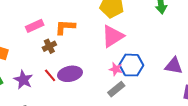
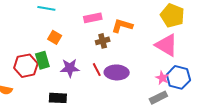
pink triangle: (113, 36) -> (166, 45), turned 50
purple star: (23, 80) -> (70, 68), turned 30

